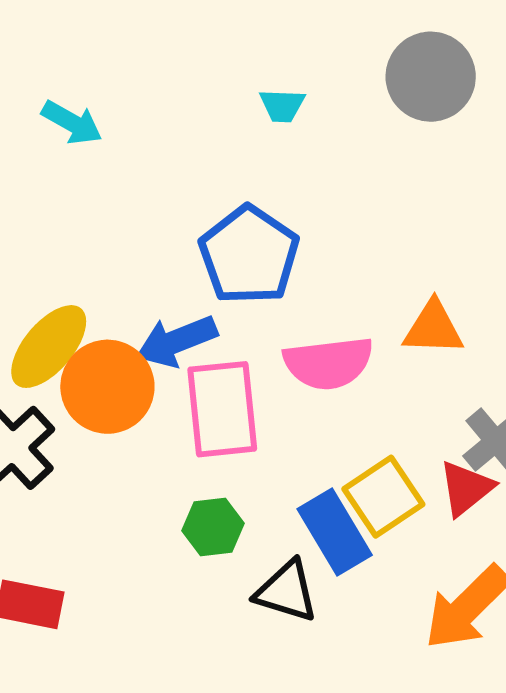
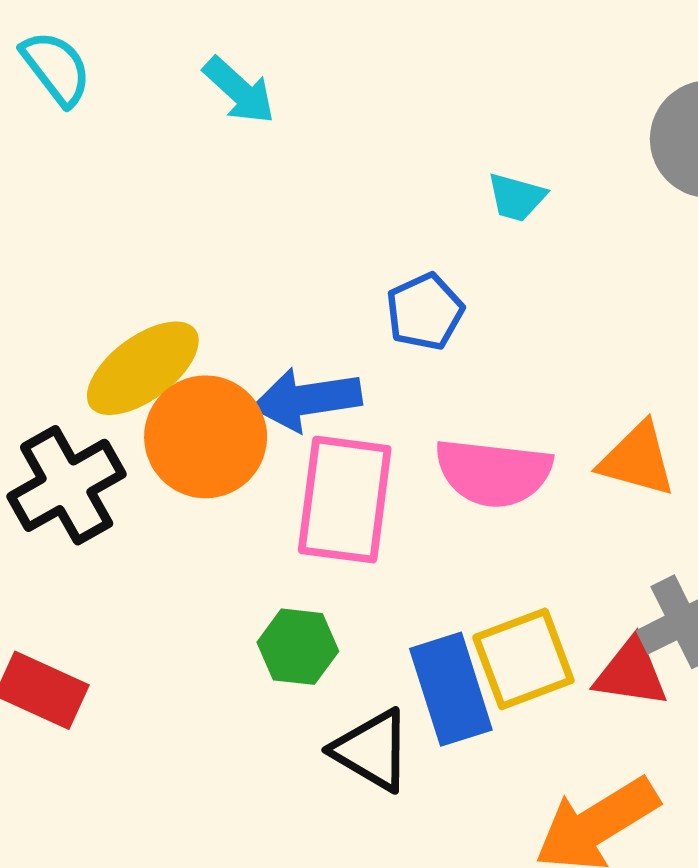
cyan trapezoid: (282, 106) -> (517, 197), moved
blue pentagon: (249, 255) -> (425, 312), size x0.6
red triangle: (466, 488) -> (631, 673), turned 34

